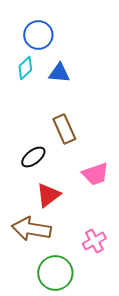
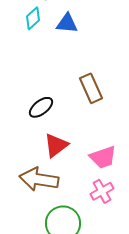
brown rectangle: (64, 129) -> (91, 88), moved
pink trapezoid: (95, 174) -> (103, 157), moved

